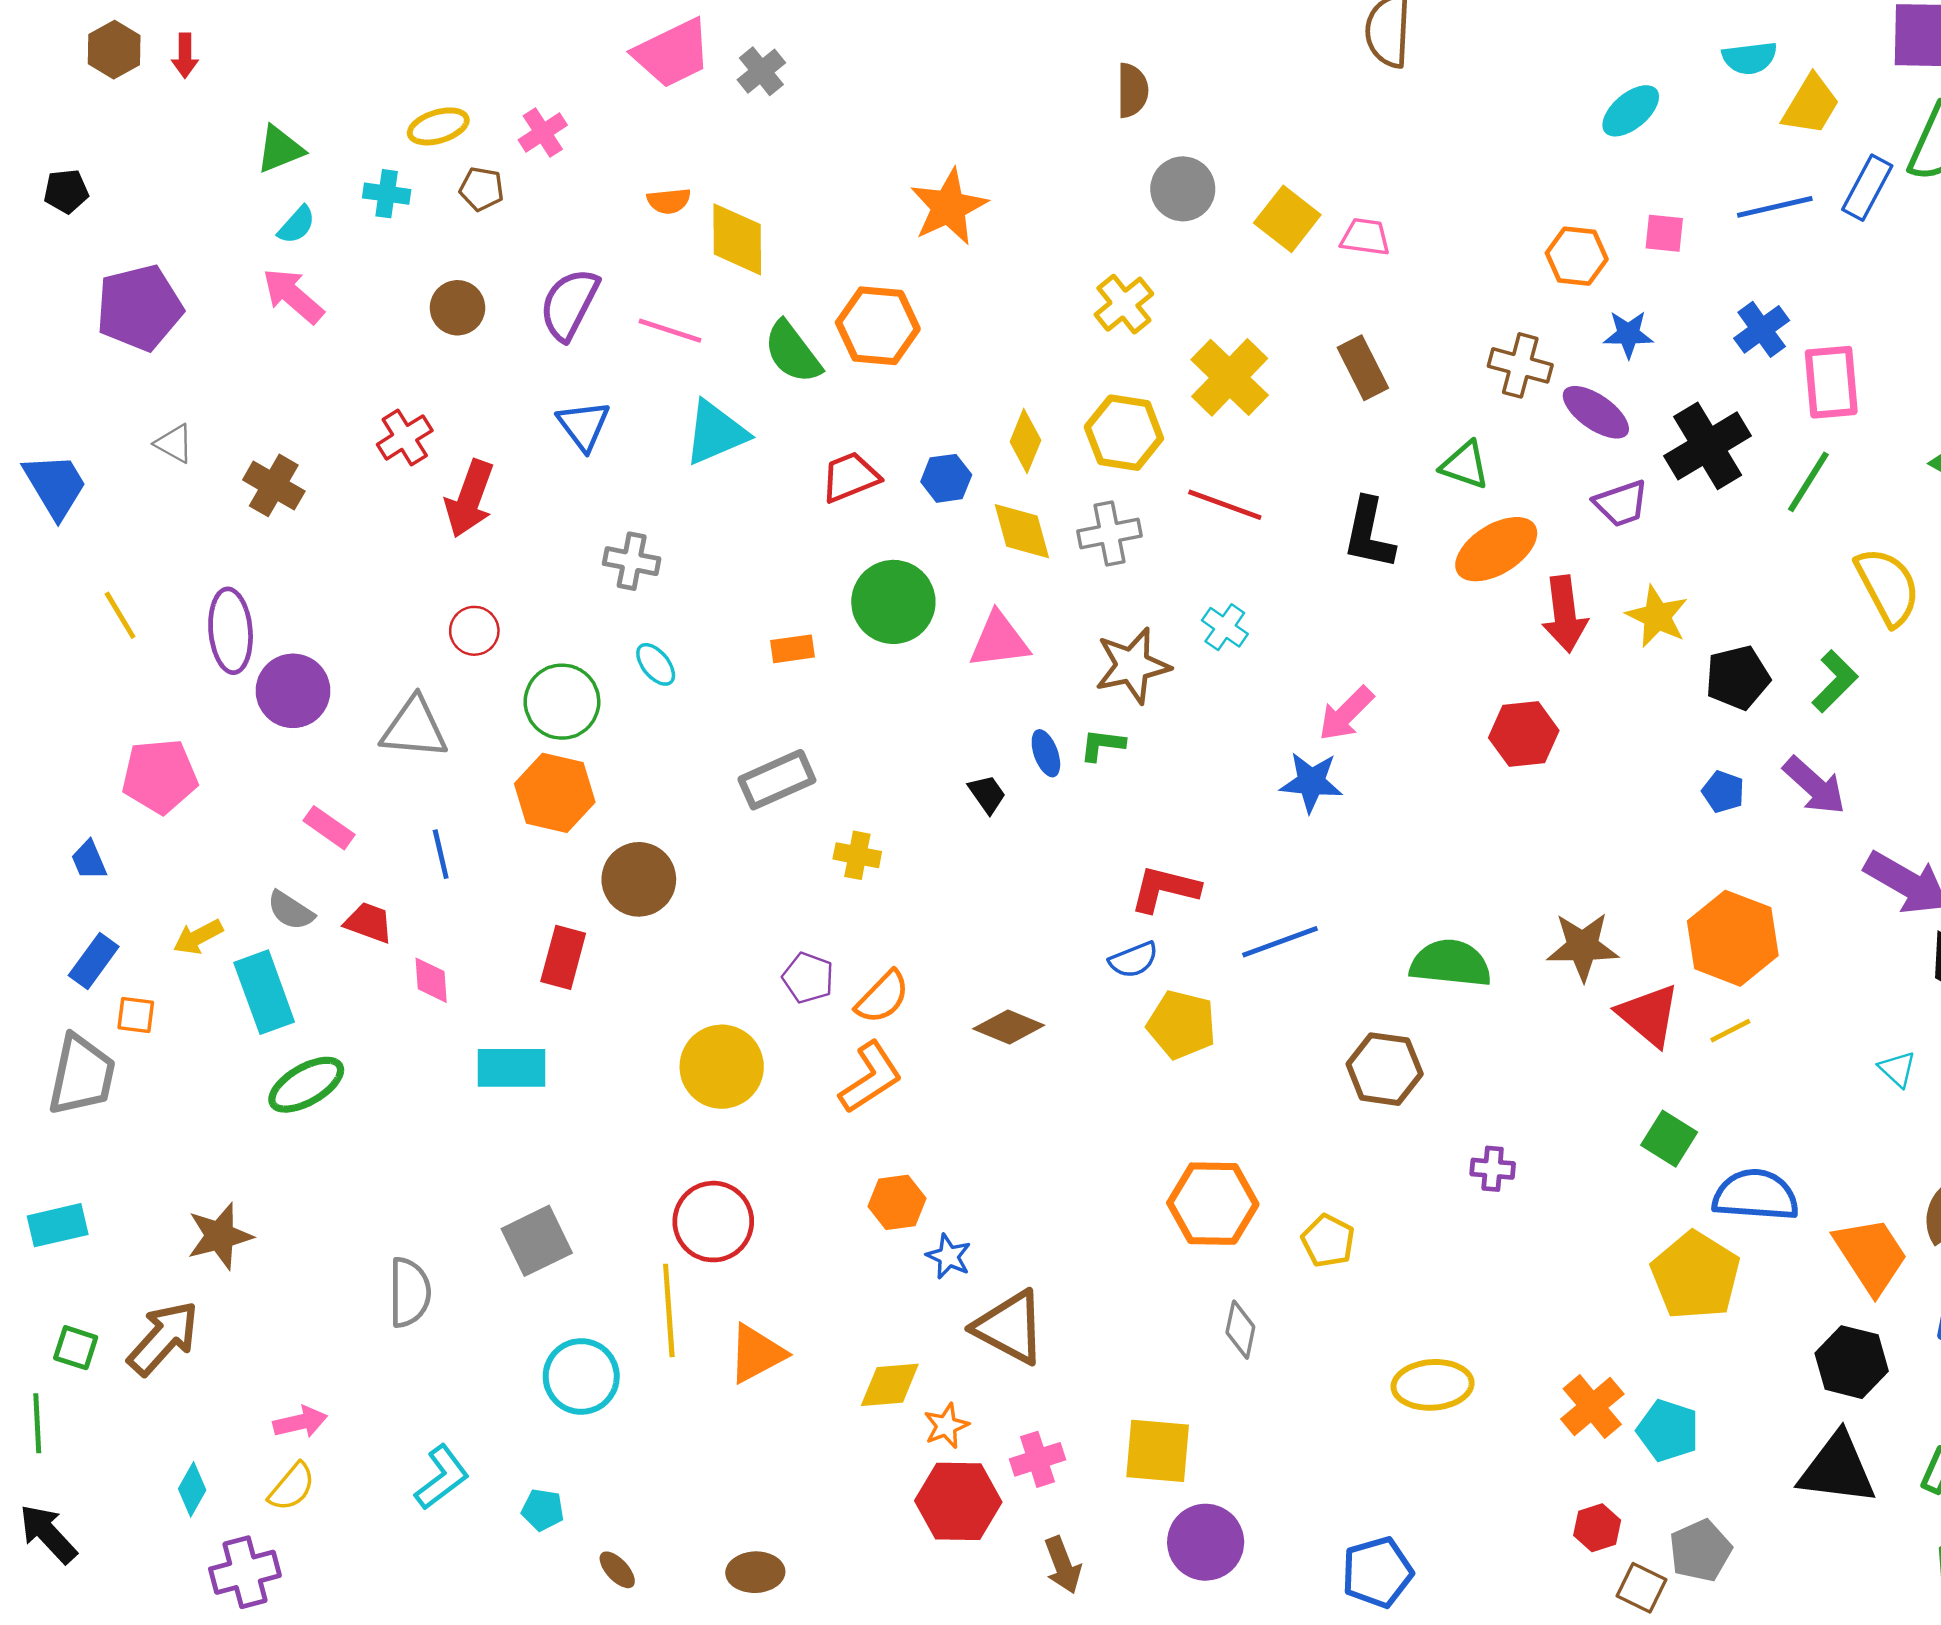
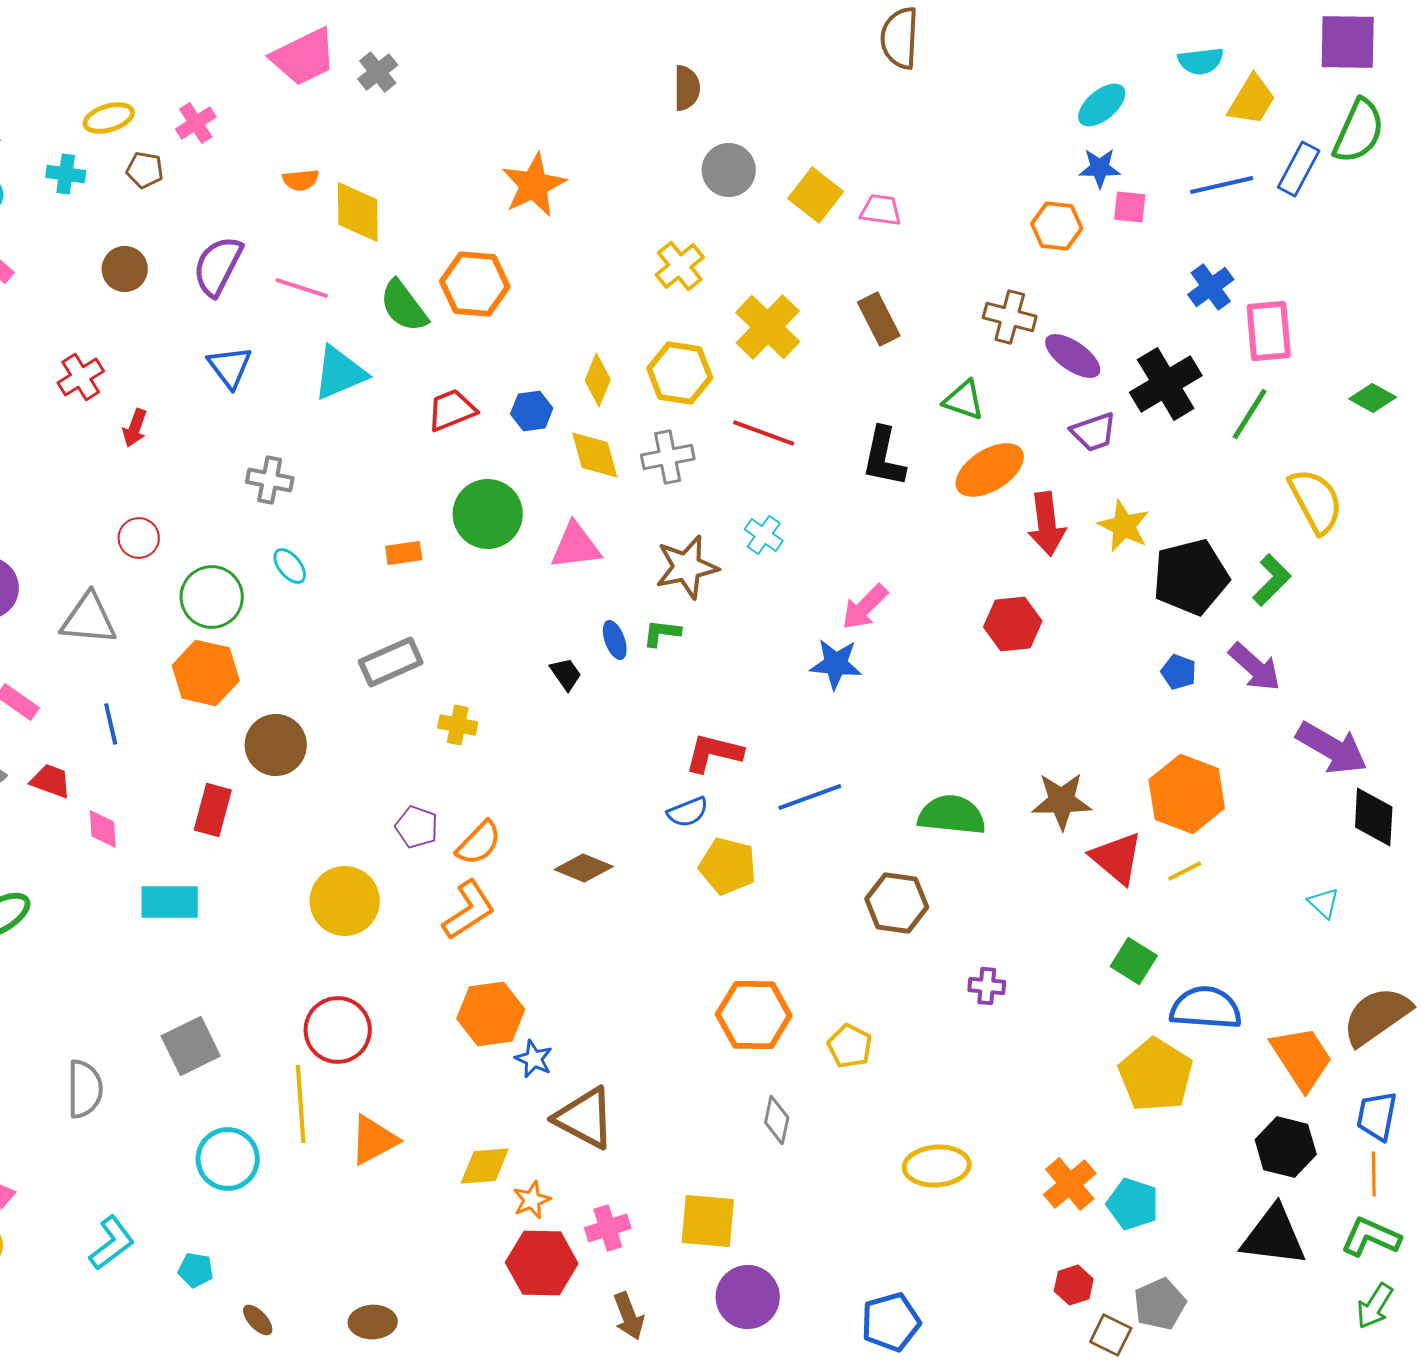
blue star: (1628, 334) -> (1100, 168), moved
red arrow: (470, 499) -> (135, 428), size x0.6
black pentagon: (1738, 678) -> (1191, 577), size x1.4
orange hexagon: (897, 1202) -> (491, 1014), size x1.4

